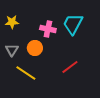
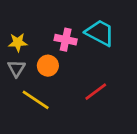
yellow star: (12, 22) -> (18, 42), moved
cyan trapezoid: (73, 24) -> (100, 33), turned 90

